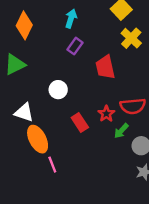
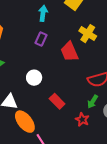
cyan arrow: (71, 18) -> (43, 13), moved
yellow cross: (131, 38) -> (88, 34), moved
red star: (106, 114) -> (82, 119), moved

